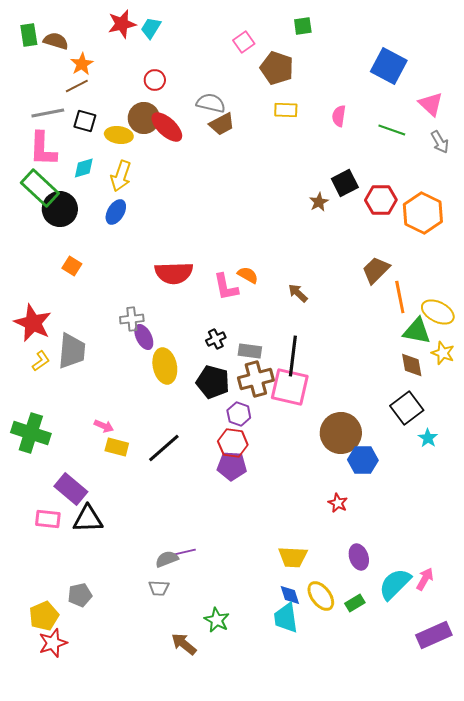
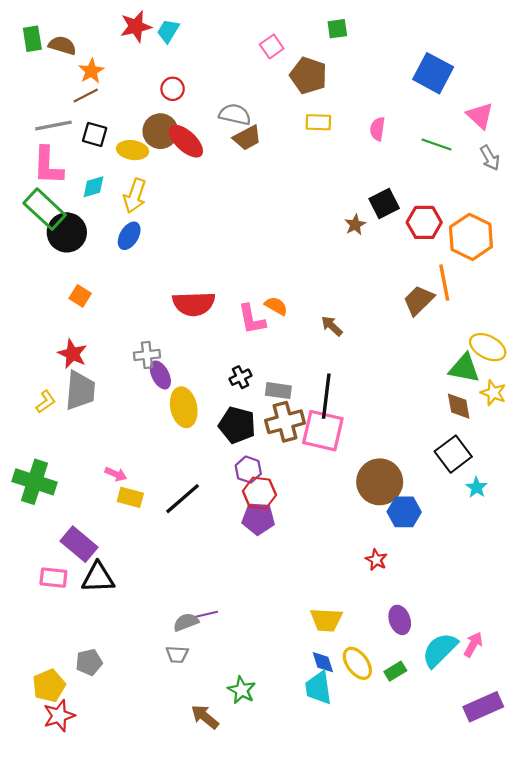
orange line: (400, 297) -> (444, 283), moved
red star: (33, 323) -> (72, 354), moved, size x0.7
purple hexagon: (239, 414) -> (248, 470), moved

